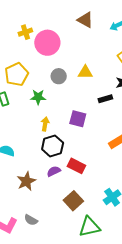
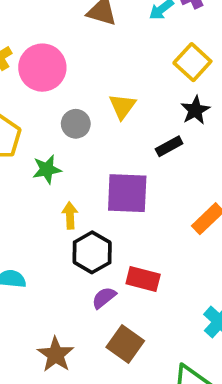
yellow triangle: (85, 72) -> (122, 106), turned -42
purple square: (78, 119) -> (127, 193), size x1.4
brown star: (26, 181) -> (56, 355), moved
brown square: (73, 201) -> (125, 344), moved

